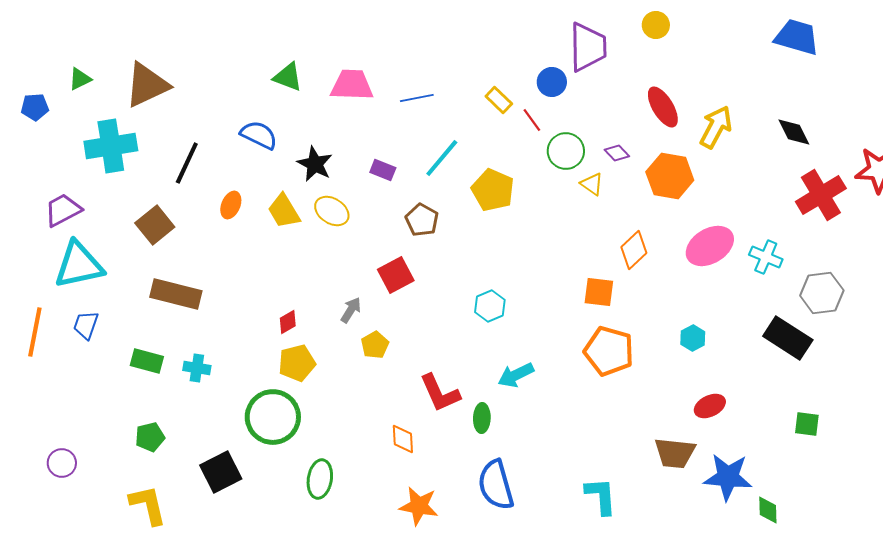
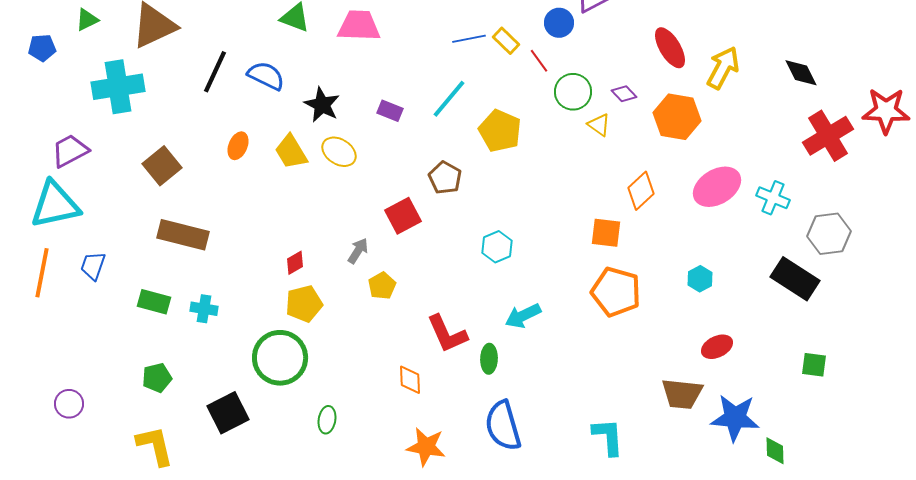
blue line: (417, 98) -> (469, 39), moved
black line: (187, 163) -> (215, 72), moved
brown pentagon: (422, 220) -> (445, 178), moved
cyan triangle: (79, 265) -> (55, 205), moved
green ellipse: (320, 479) -> (327, 420), size x0.7

